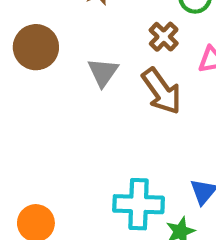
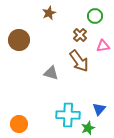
gray triangle: (103, 72) -> (51, 73), moved, turned -49

